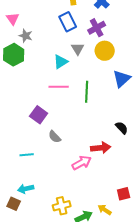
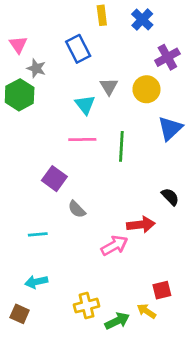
blue rectangle: (68, 22) -> (78, 49), moved
purple cross: (97, 28) -> (167, 57), moved
cyan triangle: (61, 62) -> (85, 105), turned -35
red square: (124, 194) -> (162, 290), moved
brown square: (14, 204) -> (20, 314), moved

